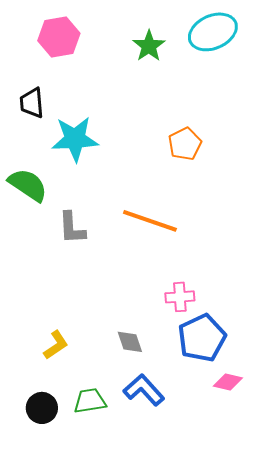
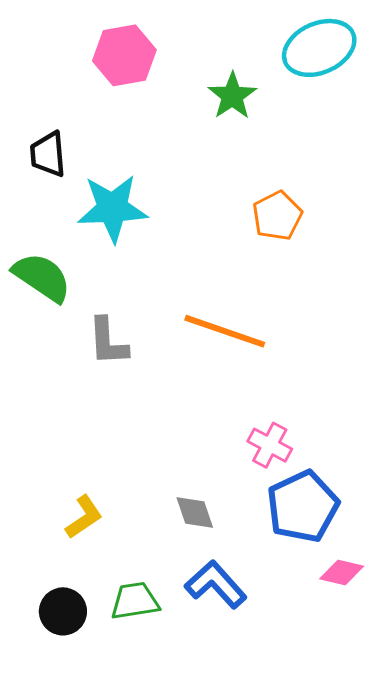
pink hexagon: (59, 37) -> (124, 55), moved
green star: (149, 46) -> (232, 96), moved
pink cross: (180, 297) -> (270, 445), turned 32

